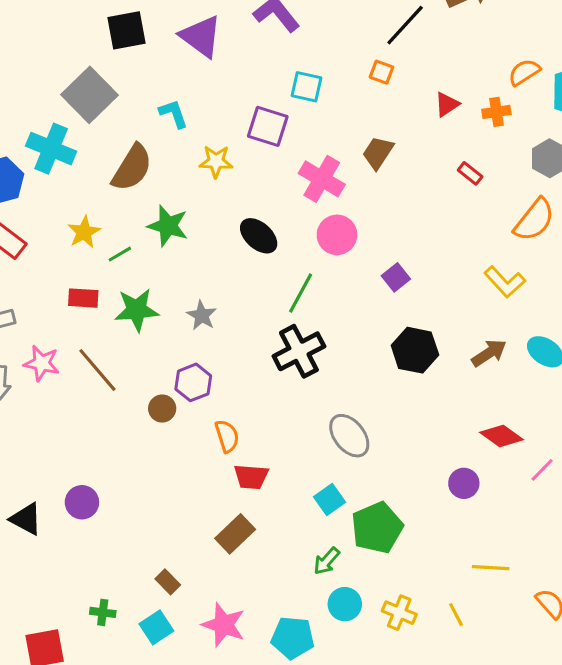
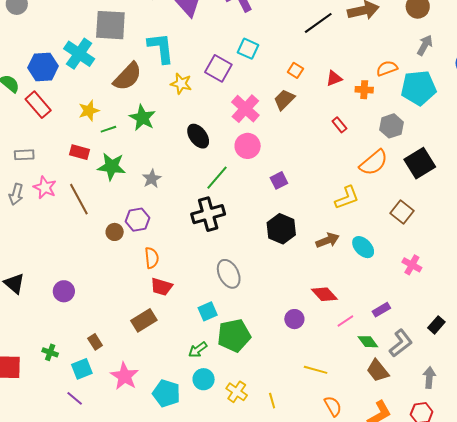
orange square: (381, 72) -> (295, 70), moved
gray square: (89, 95) -> (110, 25), turned 36
cyan L-shape: (174, 114) -> (161, 48), size x1.6
yellow L-shape: (505, 282) -> (347, 198), turned -80
purple circle: (82, 502) -> (64, 291), moved
yellow line: (491, 568) -> (316, 370), moved

